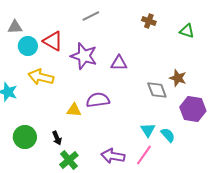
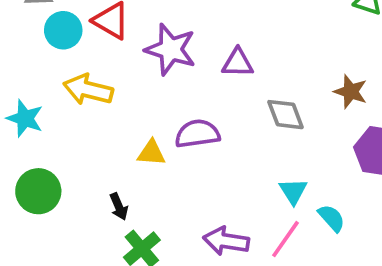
gray diamond: (157, 90) -> (286, 115), moved
cyan semicircle: (168, 135) -> (331, 218), moved
green circle: (25, 137) -> (38, 191), moved

